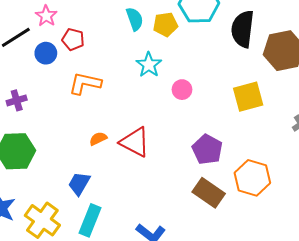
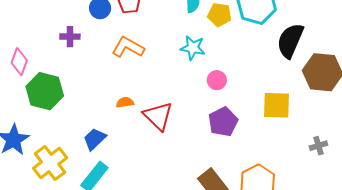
cyan star: (149, 65) -> (193, 48), turned 30
purple cross: (17, 100) -> (70, 37), moved
purple pentagon: (207, 149) -> (223, 122), moved

